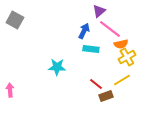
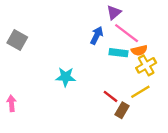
gray square: (15, 20) -> (17, 40), moved
cyan rectangle: (91, 49) -> (119, 53), moved
brown rectangle: (106, 96) -> (122, 110), turned -40

